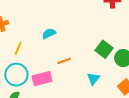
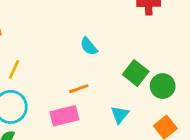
cyan semicircle: (49, 34) -> (89, 46), moved, turned -104
pink rectangle: (42, 79) -> (64, 116), moved

